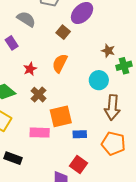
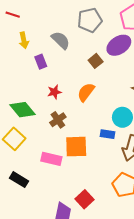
blue rectangle: (80, 134) -> (107, 134), moved

